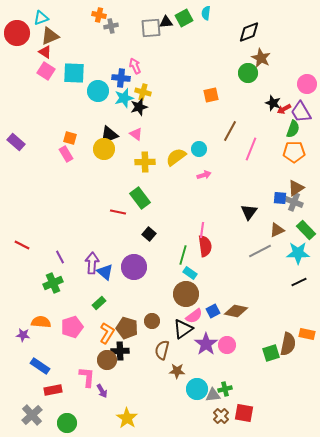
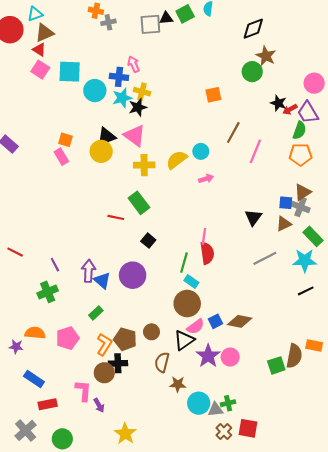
pink triangle: (136, 134) -> (135, 136), size x1.6
brown triangle: (277, 230) -> (284, 224), moved

